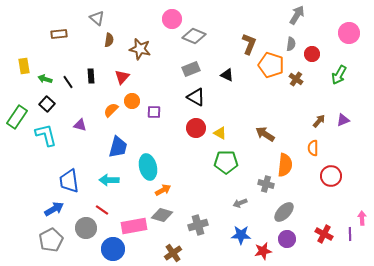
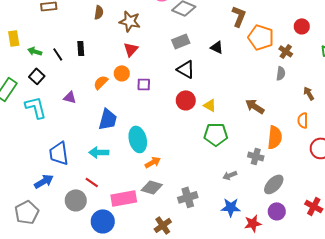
gray semicircle: (291, 44) -> (281, 73), moved
red triangle: (122, 77) -> (131, 49), moved
brown arrow: (319, 121) -> (309, 93), turned -72
gray pentagon: (51, 240) -> (27, 212), moved

